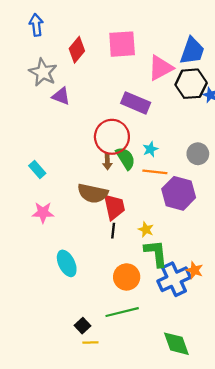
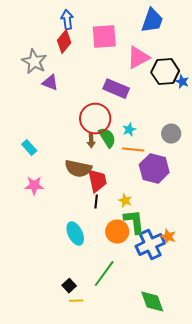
blue arrow: (36, 25) -> (67, 20), moved
blue trapezoid: (192, 51) -> (152, 21), moved
cyan ellipse: (67, 263) -> (75, 234), moved
orange circle: (127, 277) -> (117, 232), moved
green line: (122, 312) -> (104, 274), turned -40

